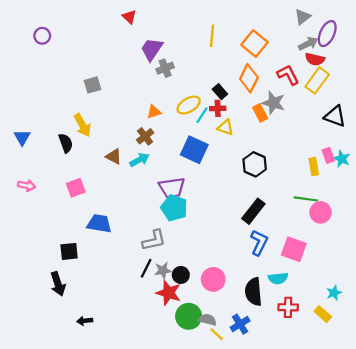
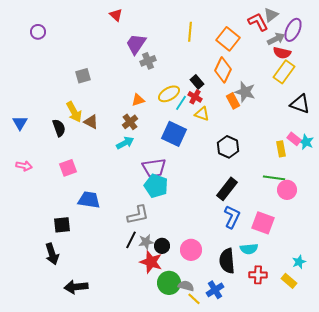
red L-shape: (288, 75) -> (258, 22), moved
red cross: (218, 108) -> (195, 97), turned 32
pink rectangle: (328, 155) -> (294, 139), turned -32
brown triangle: (114, 156) -> (91, 122), moved
black arrow: (85, 321) -> (76, 287), size x1.6

